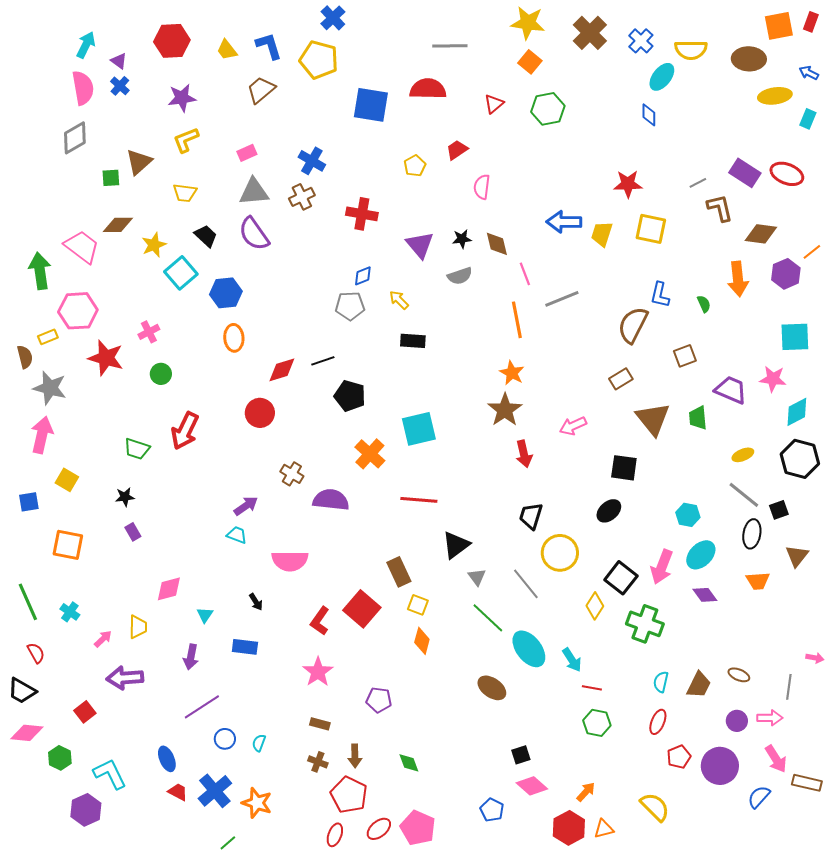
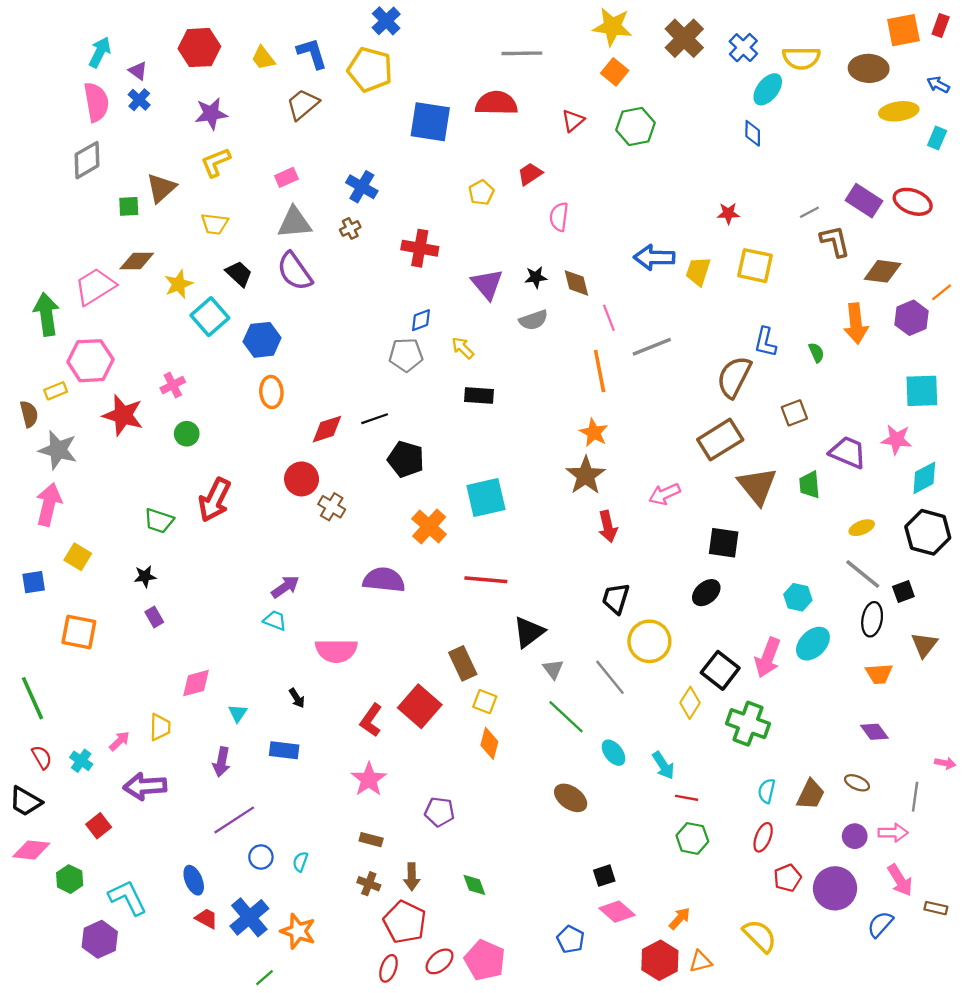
red star: (628, 184) -> (728, 213), size x0.7
brown cross: (302, 197) -> (350, 228), size x0.7
pink trapezoid: (82, 247) -> (95, 286), turned -69
brown rectangle: (621, 379) -> (720, 440), size x1.6
brown cross: (292, 474) -> (332, 507), moved
purple diamond: (705, 595) -> (874, 732), moved
cyan cross: (70, 612) -> (81, 761), moved
cyan ellipse: (529, 649) -> (613, 753), size x0.6
brown rectangle: (807, 783) -> (936, 908), size x0.7

